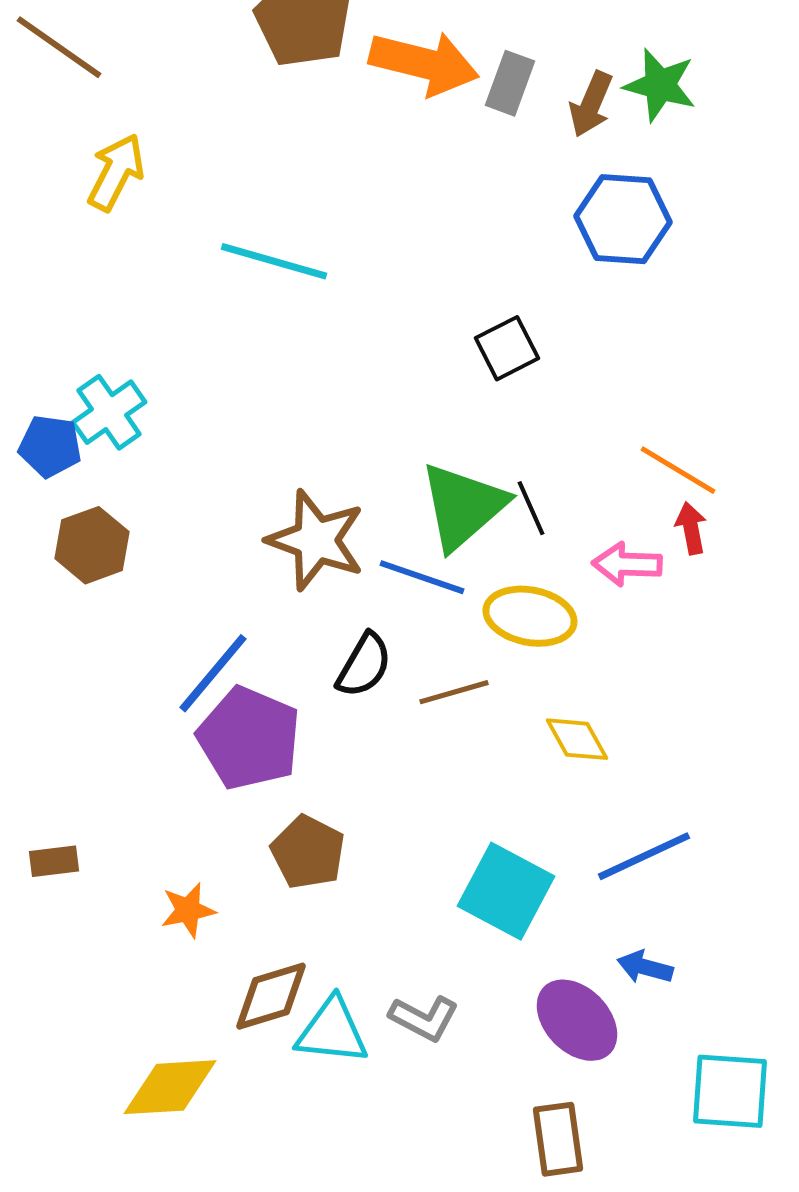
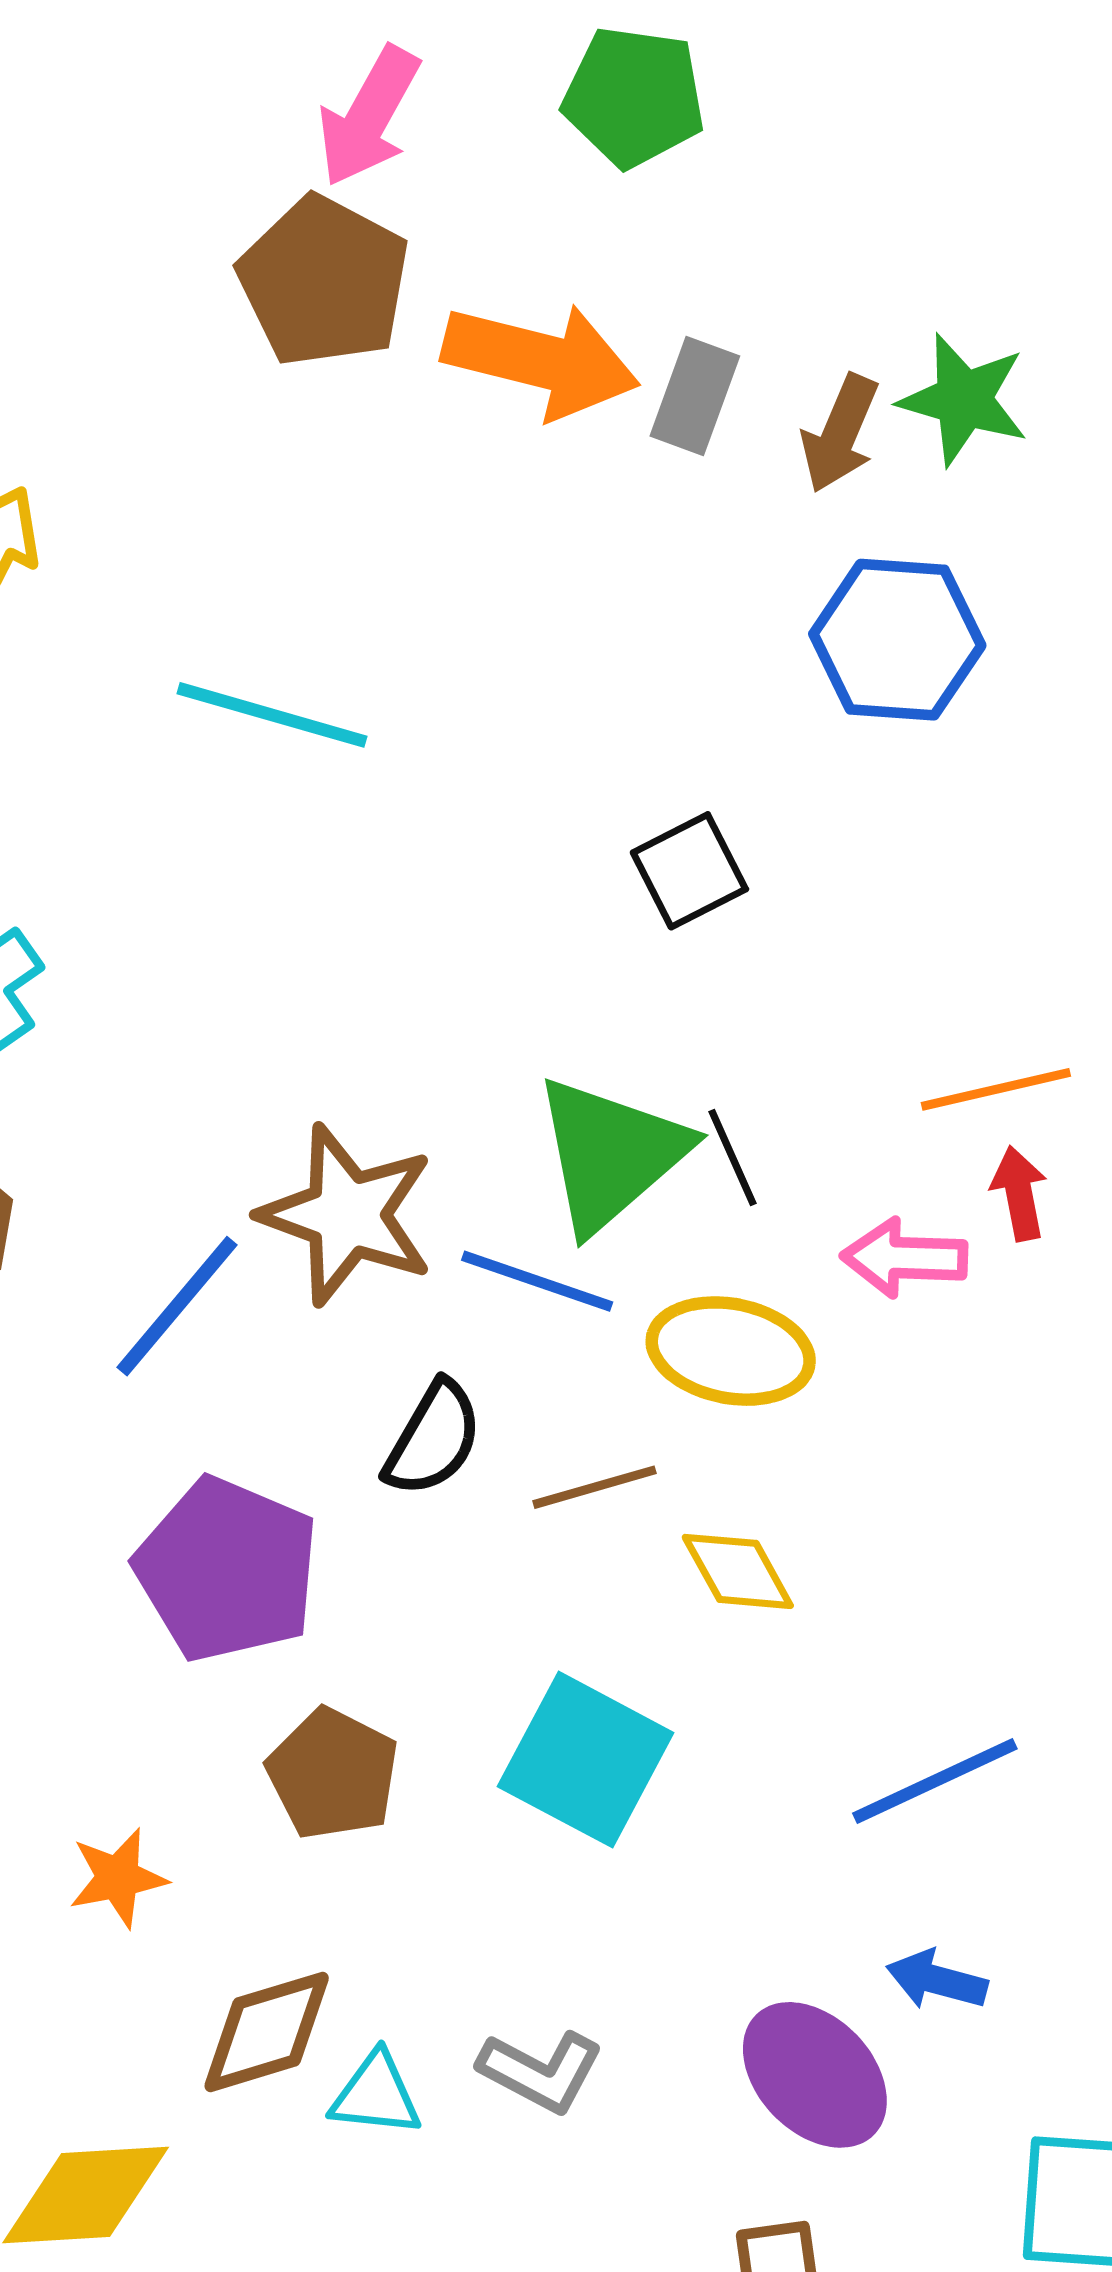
orange line: (678, 470) -> (996, 1089), turned -44
blue line: (213, 673) -> (177, 1306), moved
yellow diamond: (577, 739) -> (738, 1571), moved
cyan square: (506, 891) -> (586, 1760), moved
cyan triangle: (332, 1031) -> (376, 2095), size x0.7

